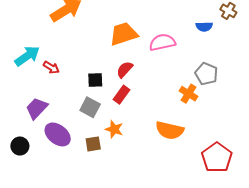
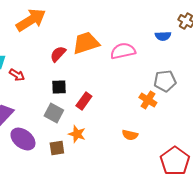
red semicircle: (125, 70) -> (58, 54), moved
gray pentagon: (206, 74) -> (165, 81), turned -30
orange semicircle: (170, 130) -> (130, 135), size x0.6

